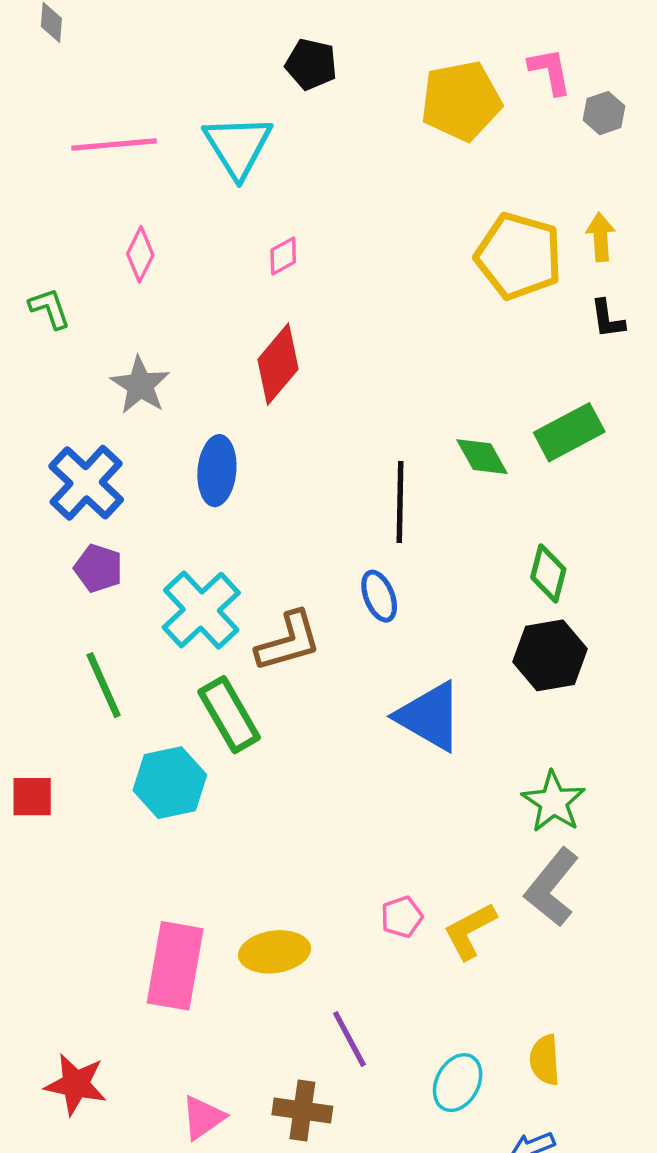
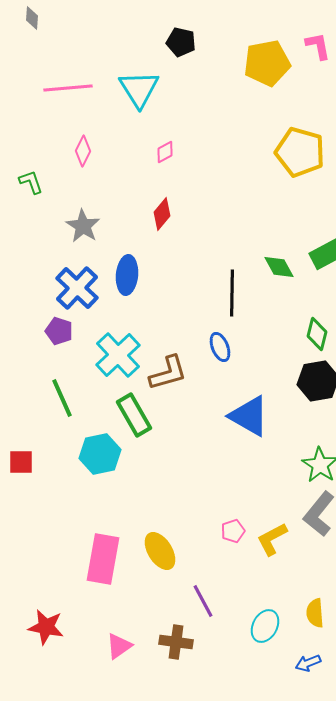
red diamond: (278, 364) -> (162, 214), size x0.7
blue cross: (86, 483) -> (77, 288), moved
yellow ellipse: (274, 952) -> (160, 551), turned 66

